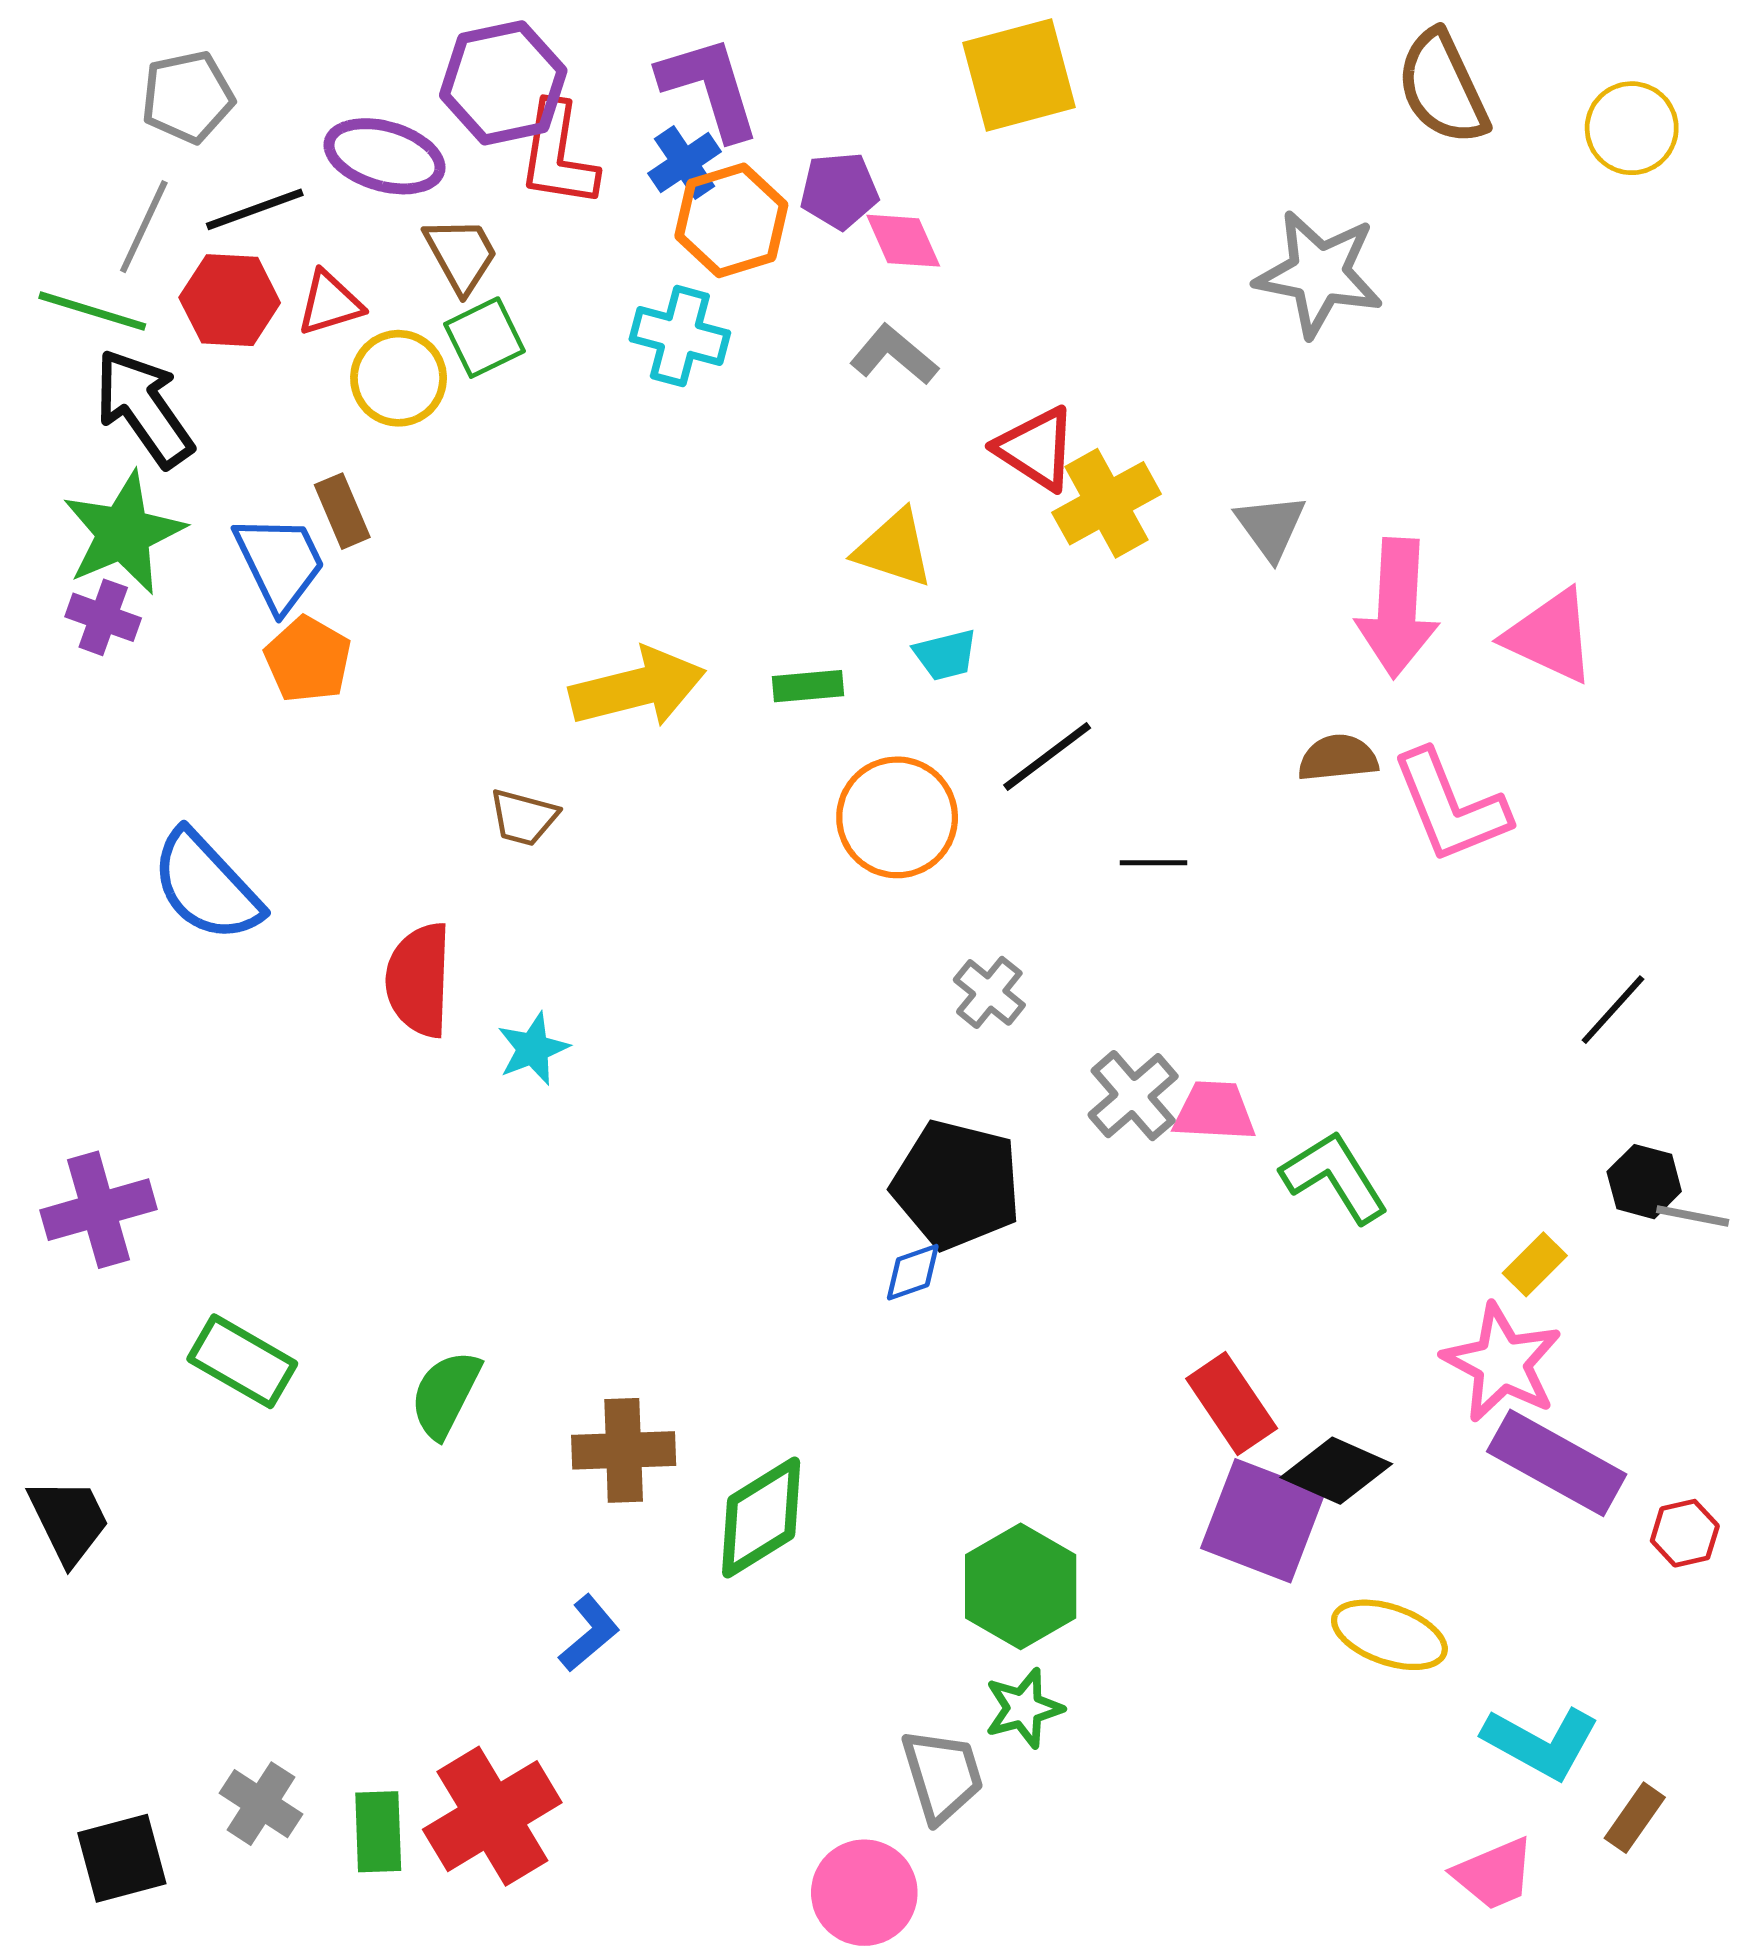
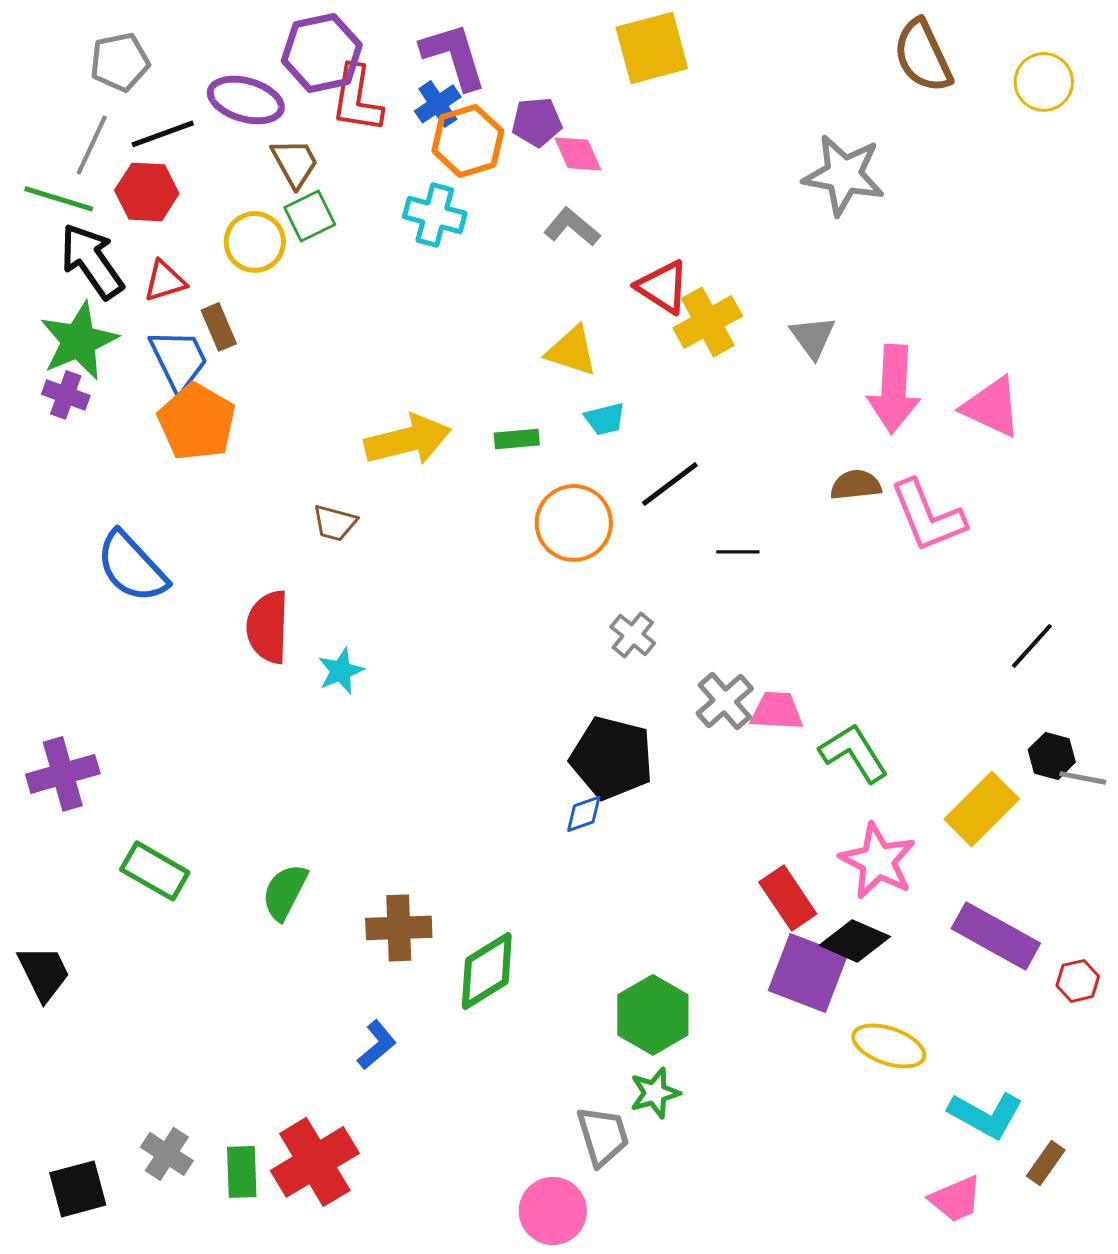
red triangle: (330, 303) -> (165, 281), moved
orange pentagon: (308, 660) -> (197, 422), size x1.4
yellow rectangle: (1535, 1264) -> (982, 809), size x1.8
pink star: (1502, 1363) -> (878, 861), moved

